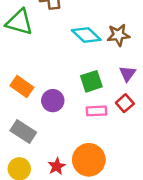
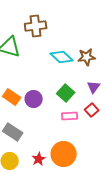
green square: (91, 81) -> (66, 93), turned -30
purple circle: (53, 101) -> (34, 99), moved

